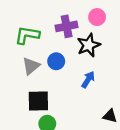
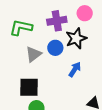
blue circle: (56, 61) -> (55, 48), moved
gray triangle: (31, 66) -> (33, 54), moved

